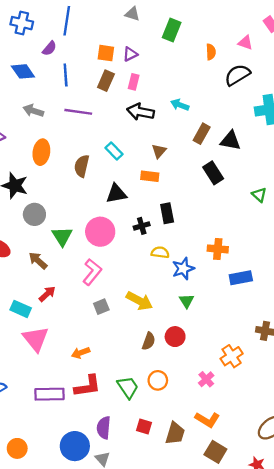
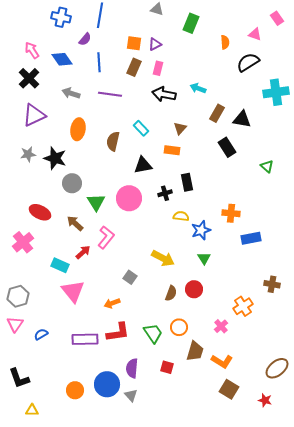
pink L-shape: (92, 272) -> (106, 237), moved
gray square: (101, 307) -> (130, 277), moved, turned -32
brown trapezoid: (175, 433) -> (195, 351), moved
orange circle: (17, 448) -> (75, 390), moved

